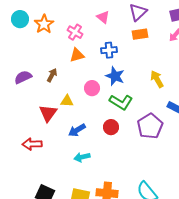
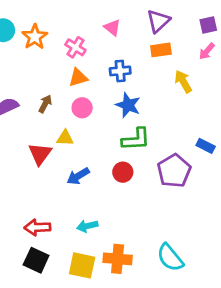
yellow arrow: (157, 79) -> (183, 81), moved
pink circle: (92, 88) -> (82, 108), moved
green L-shape: (121, 102) -> (136, 139), turned -35
red arrow: (32, 144) -> (37, 227), moved
cyan arrow: (82, 157) -> (87, 226), moved

